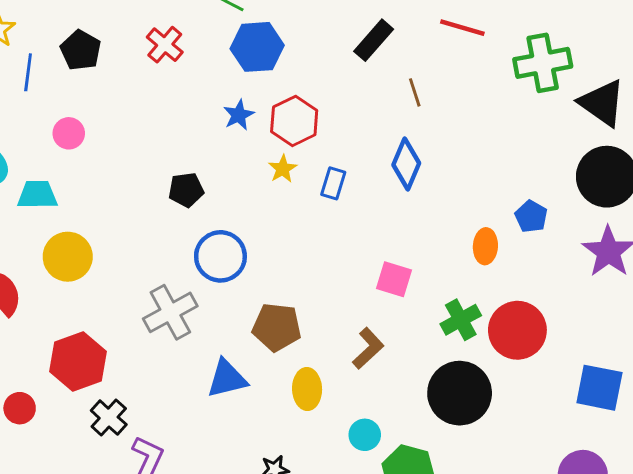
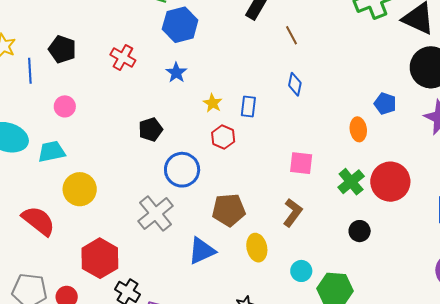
red cross: (165, 45) -> (123, 57), moved
red hexagon: (294, 121) -> (223, 137), moved, size x0.7
blue diamond: (406, 164) -> (295, 84), size x0.7
black circle: (460, 393) -> (360, 231), size x0.5

